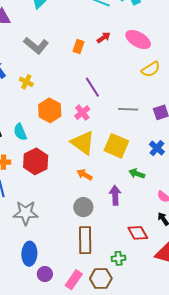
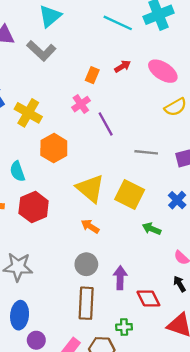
gray L-shape: (36, 45) -> (41, 51), moved
yellow cross: (26, 82) -> (28, 113), size x1.6
pink cross: (82, 113) -> (81, 104), moved
purple arrow: (115, 195) -> (120, 278), moved

